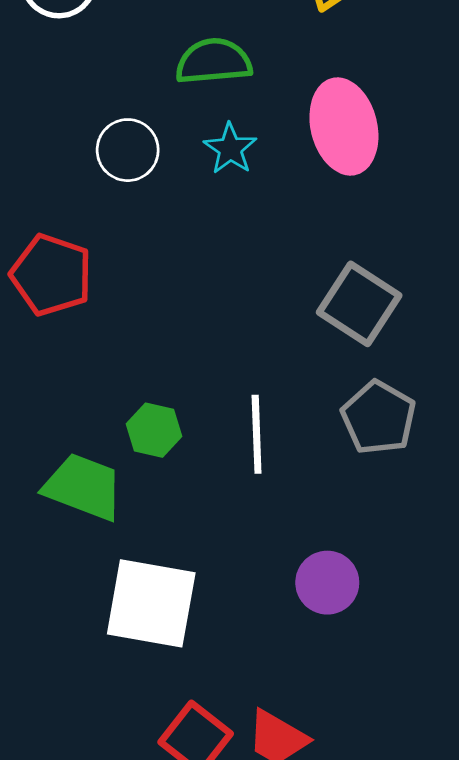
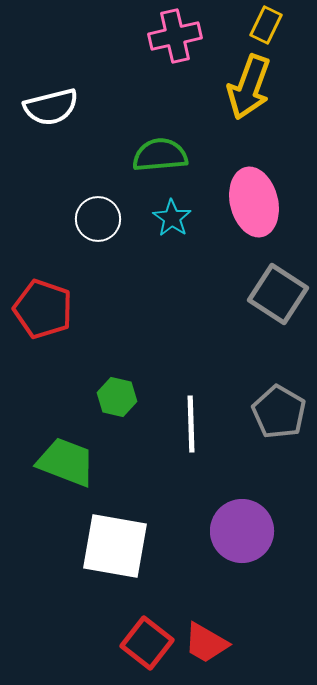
gray square: (359, 304) -> (278, 294), moved
green hexagon: (154, 430) -> (117, 397), moved
purple circle: (327, 583) -> (242, 531), size x1.4

